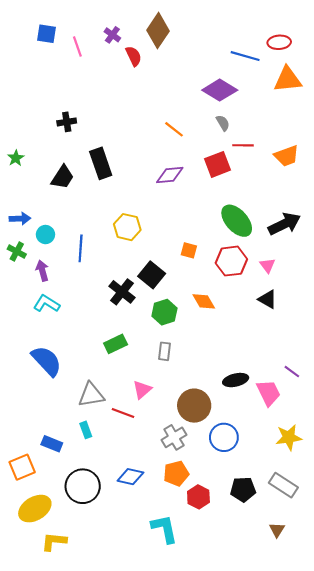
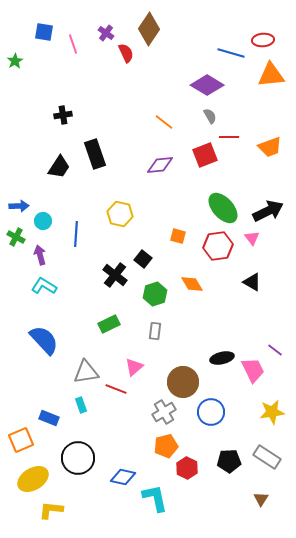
green star: (16, 158) -> (15, 61), moved
pink triangle: (267, 265) -> (252, 238), moved
black square: (152, 275) -> (143, 259), size x0.7
blue diamond: (130, 477) -> (123, 477), moved

